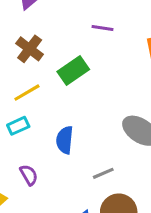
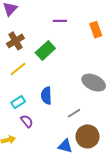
brown cross: (30, 49) -> (15, 41), turned 30
cyan rectangle: (18, 126) -> (18, 102), moved

